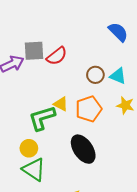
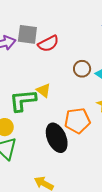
orange pentagon: (89, 109) -> (77, 121), moved

